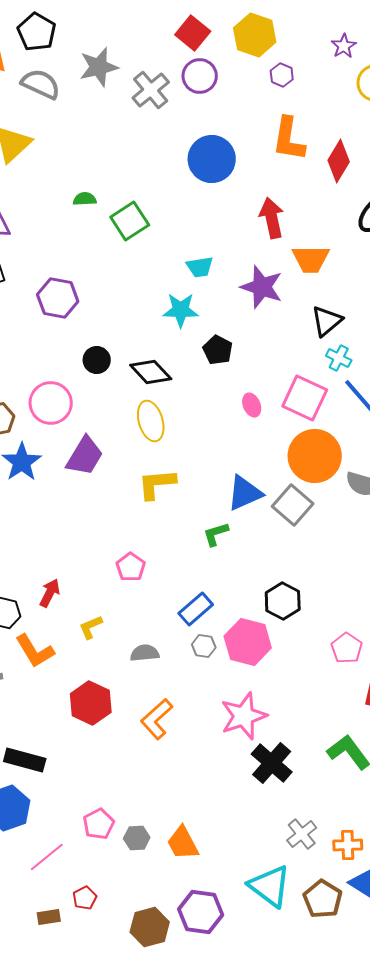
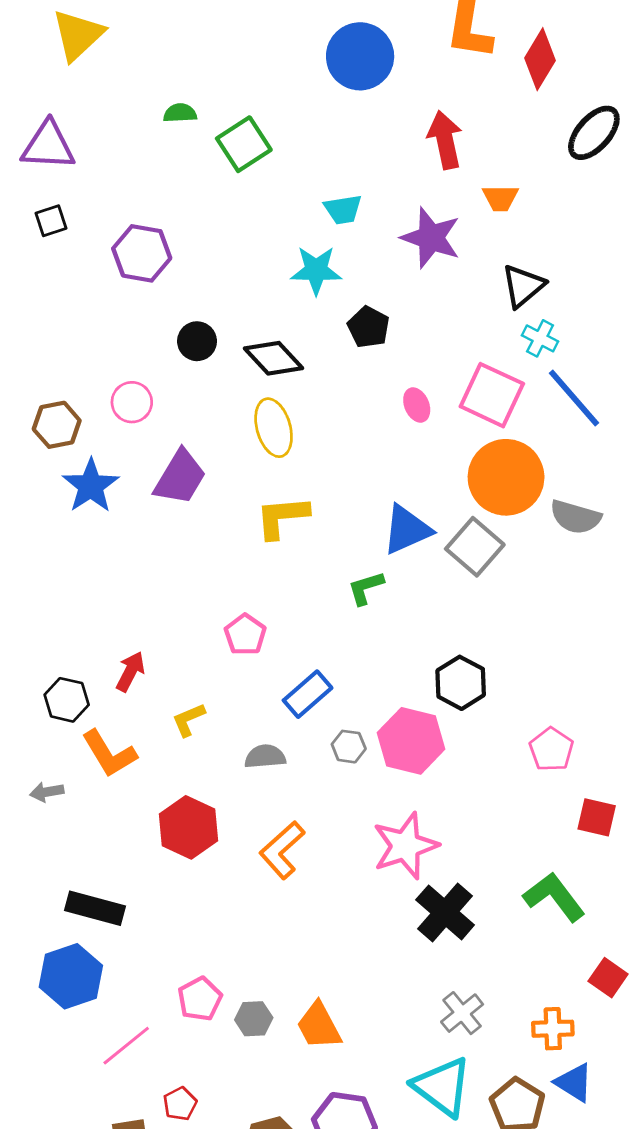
orange trapezoid: (311, 259) -> (500, 198), size x0.7
pink circle: (51, 403) -> (132, 402), size x0.7
blue rectangle: (196, 609) -> (308, 694), moved
gray cross: (302, 834) -> (462, 1013), moved

